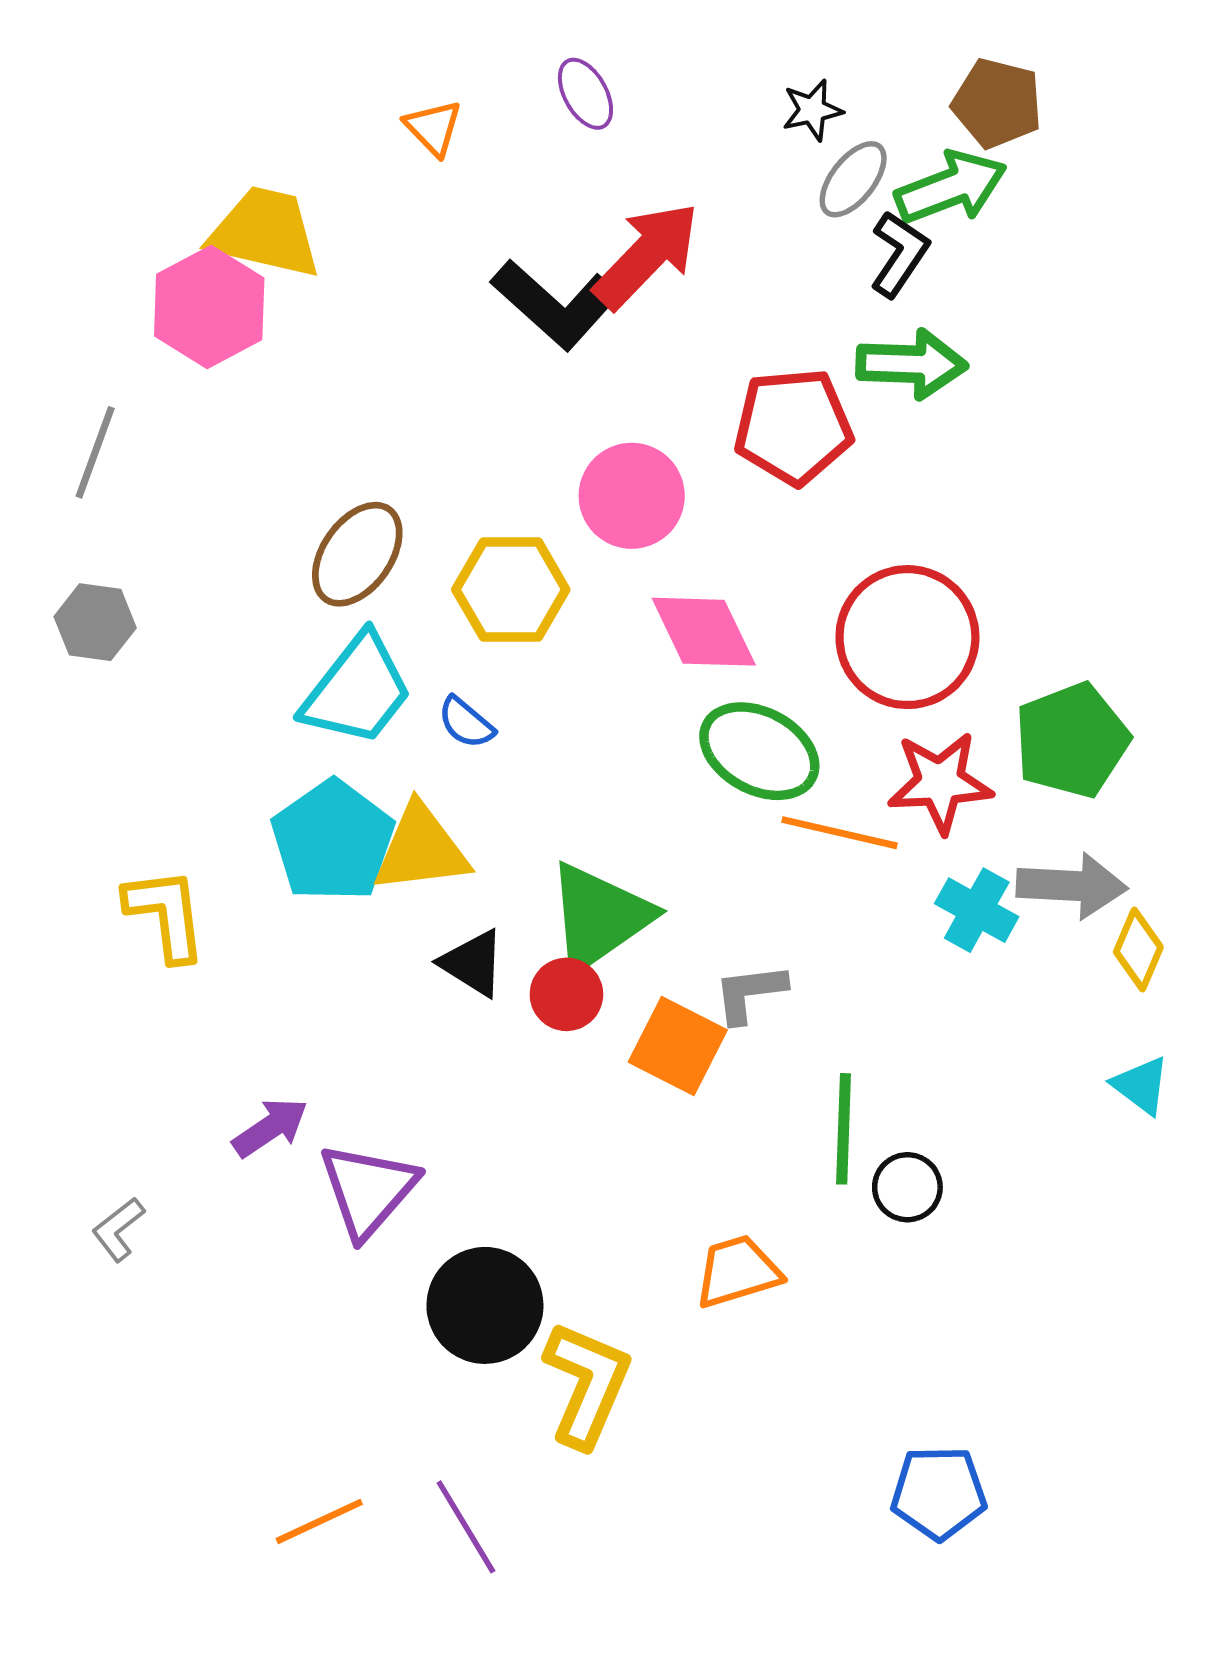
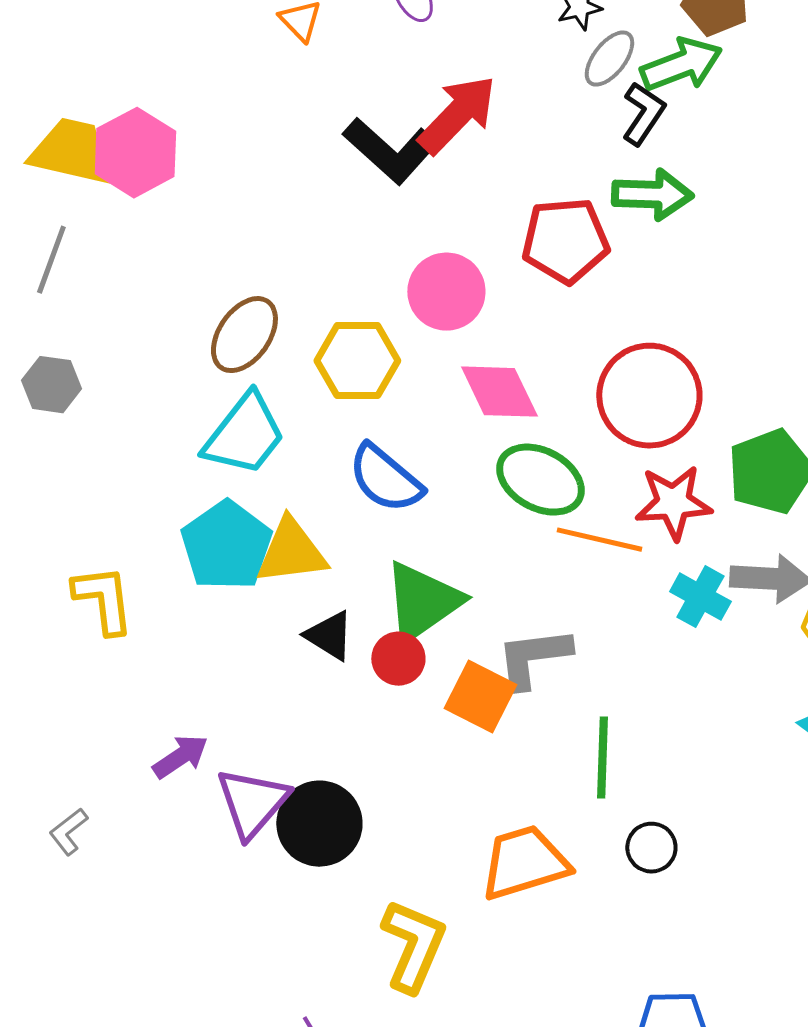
yellow trapezoid: (265, 232) -> (71, 152), moved
blue semicircle: (466, 723) -> (385, 479), moved, size x1.8
gray L-shape: (750, 993) -> (533, 658), size x1.4
black circle: (907, 1187) -> (651, 848), moved
orange trapezoid: (738, 1271) -> (524, 863), size x1.4
black circle: (485, 1305) -> (319, 824), moved

